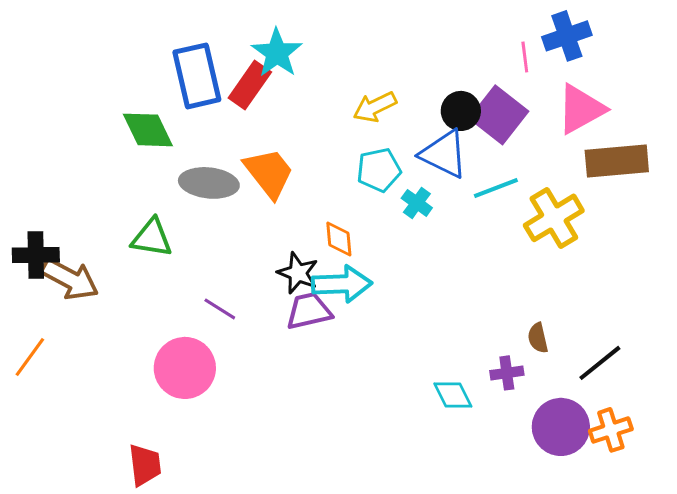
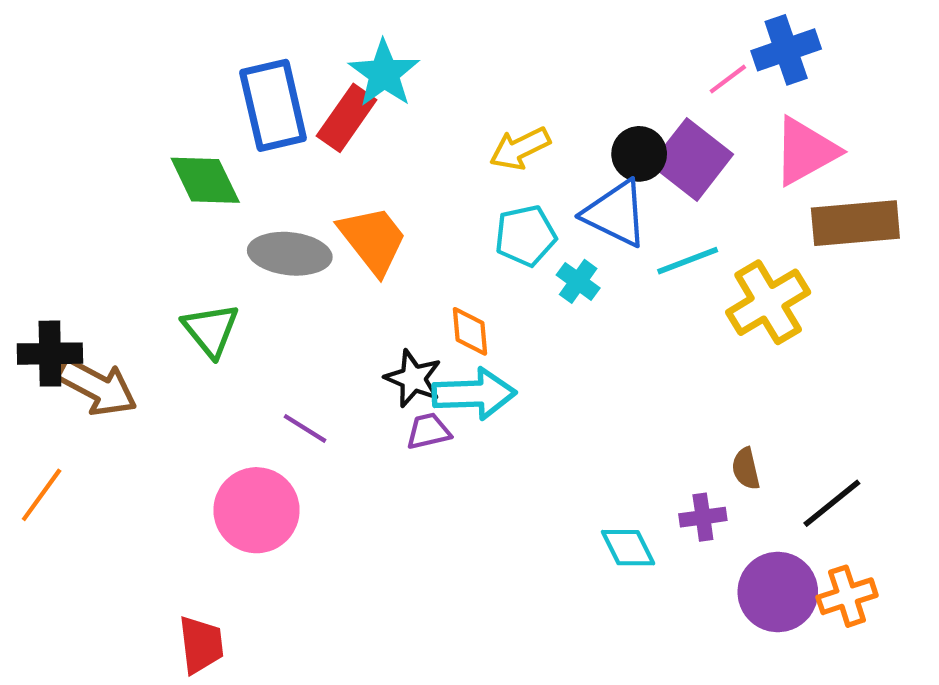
pink line: (525, 57) -> (728, 79), turned 60
green triangle: (152, 238) -> (211, 330), turned 42
purple trapezoid: (309, 311) -> (428, 431), size x0.7

